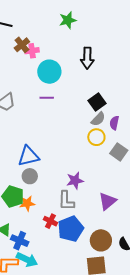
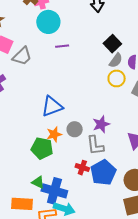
cyan circle: (49, 72) -> (48, 22), moved
gray circle: (30, 176) -> (75, 129), moved
orange star: (27, 203) -> (54, 134), moved
blue cross: (20, 241) -> (54, 191), size x1.4

